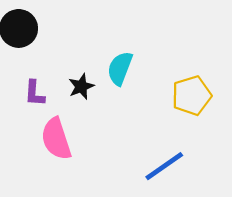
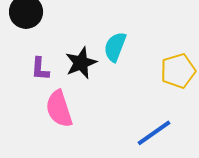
black star: (81, 86) -> (81, 63), size x1.4

